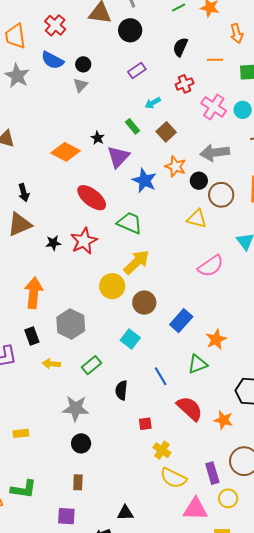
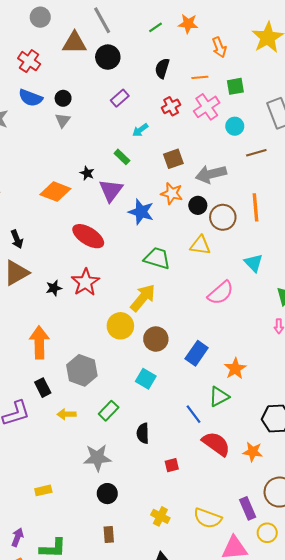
pink cross: (214, 107) -> (207, 107), moved, turned 30
brown square: (166, 132) -> (173, 159), moved, turned 30
green trapezoid: (130, 223) -> (157, 258), moved
blue line: (161, 376) -> (193, 414), moved
yellow cross: (162, 450) -> (160, 516), moved

